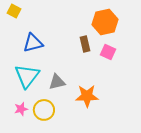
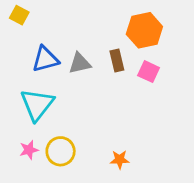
gray triangle: (57, 82) -> (80, 63), moved
orange star: (87, 96) -> (120, 160), moved, size x0.6

